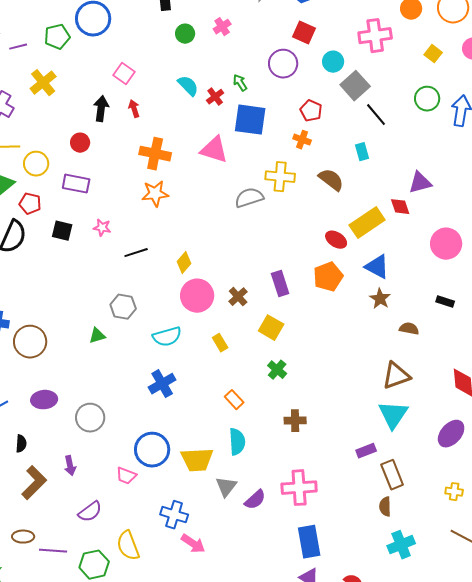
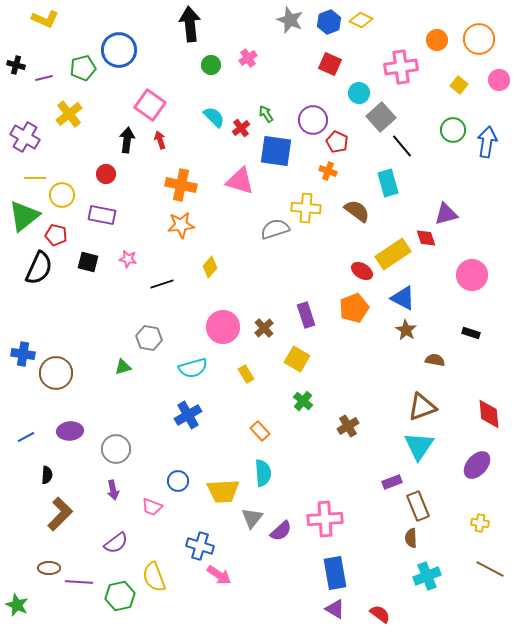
purple circle: (283, 64) -> (313, 120), moved
pink square: (124, 74) -> (150, 105), size x1.4
cyan rectangle: (362, 152) -> (388, 183), size x1.5
yellow diamond: (184, 263) -> (210, 267), moved
brown cross: (295, 421) -> (348, 426), moved, turned -30
blue circle: (152, 450) -> (178, 481), size x0.6
purple arrow: (70, 466) -> (113, 490), moved

